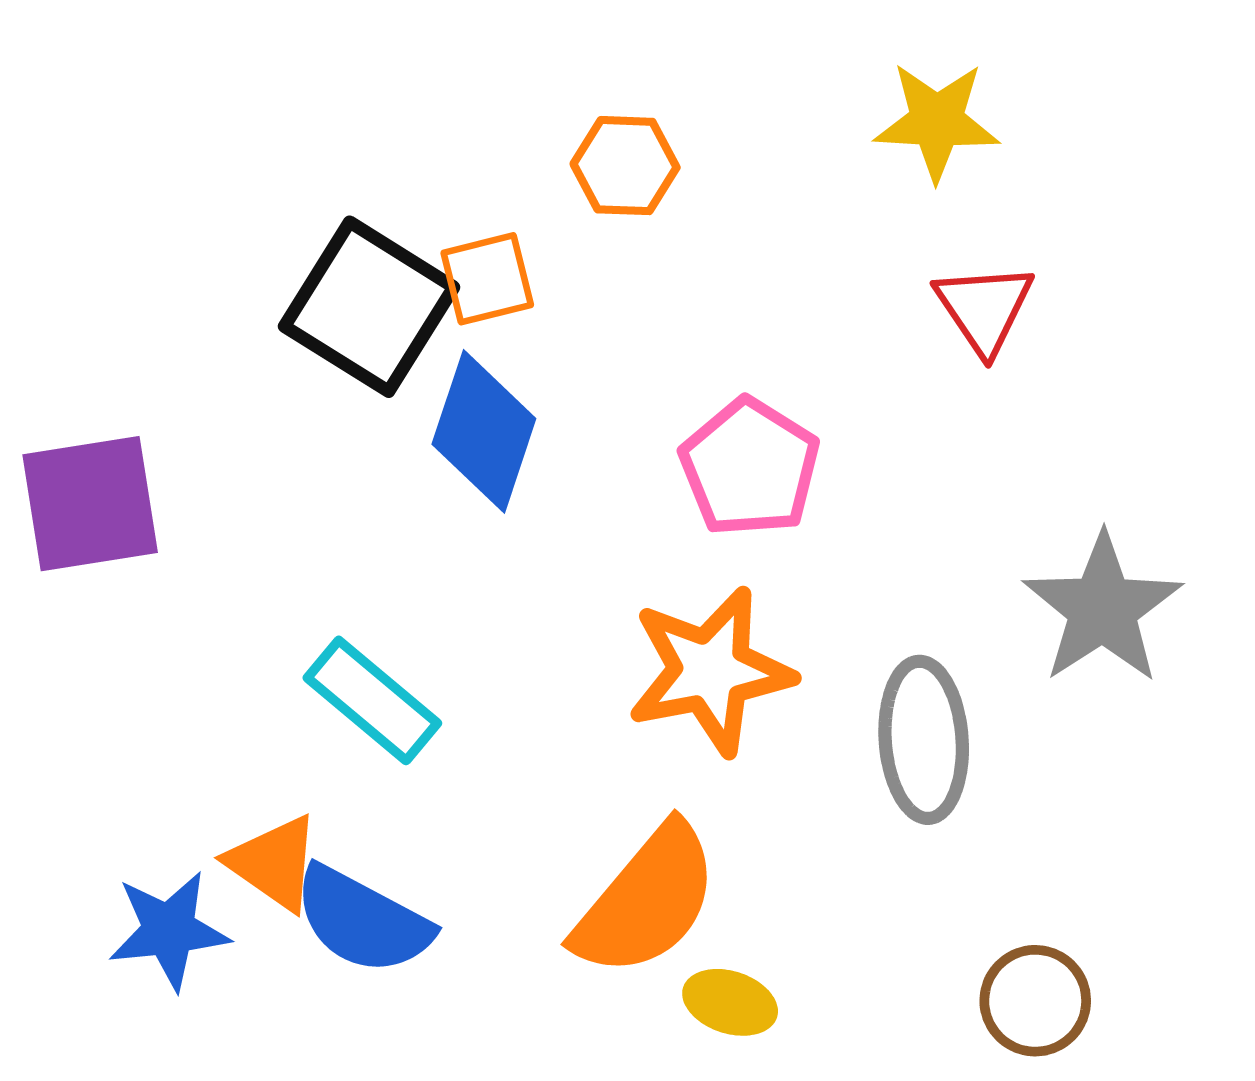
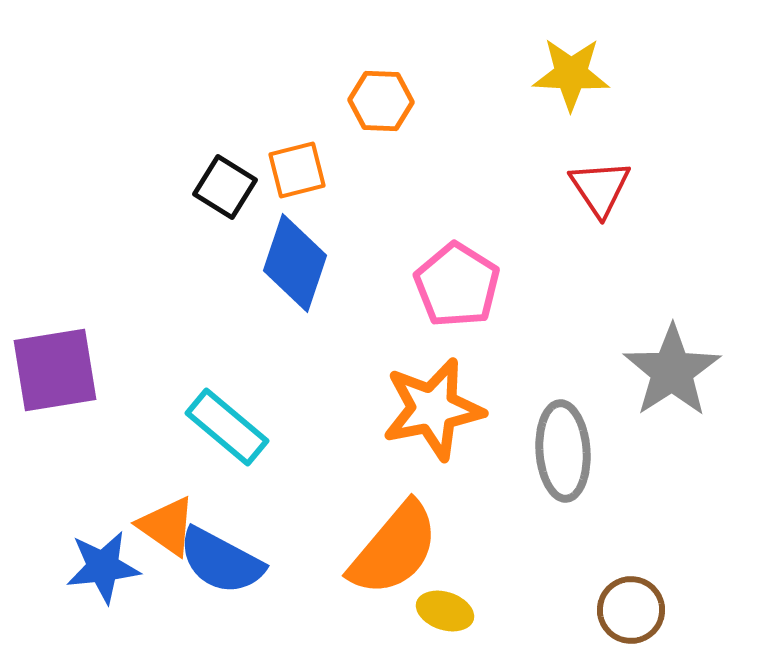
black square: (369, 307) -> (225, 187), size x0.6
purple square: (90, 504) -> (55, 370), moved

